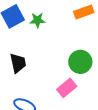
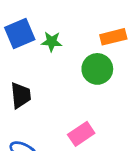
green circle: (80, 62) -> (97, 69), moved

